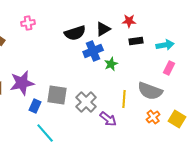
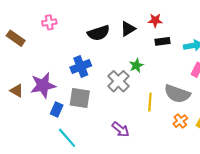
blue cross: (93, 51) -> (81, 67), moved
gray cross: (86, 102) -> (118, 81), moved
purple arrow: (108, 119) -> (121, 129), moved

